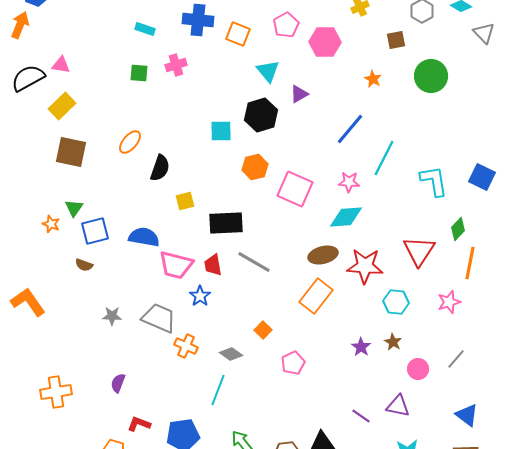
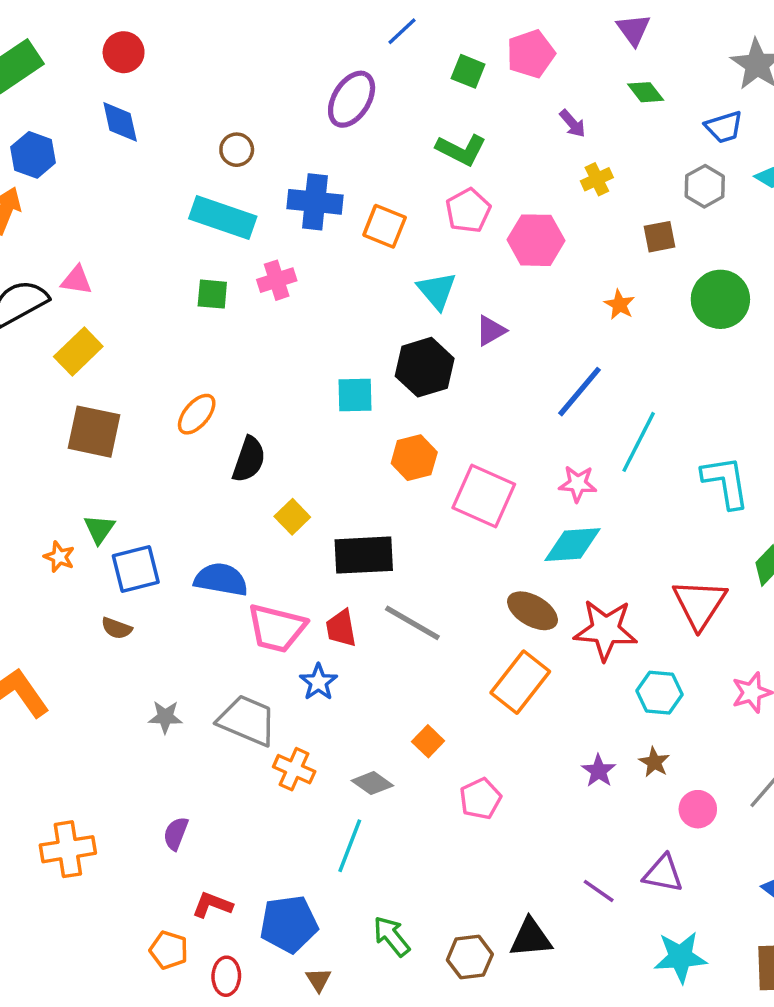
cyan rectangle: (145, 29) -> (223, 218), size x1.8
yellow square: (185, 201) -> (292, 517), turned -30
brown ellipse: (323, 255) -> (532, 611), turned 44

